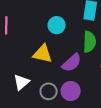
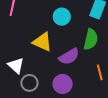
white triangle: (21, 82) -> (16, 66), turned -48
gray circle: (49, 91) -> (29, 83), moved

